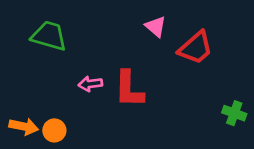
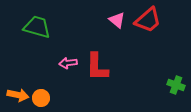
red trapezoid: (196, 48) -> (148, 20), moved

